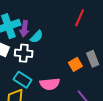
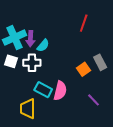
cyan rectangle: (23, 80) -> (43, 90), moved
pink semicircle: (50, 84) -> (60, 91), turned -66

